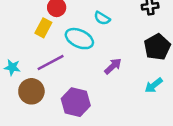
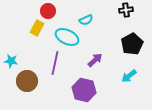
cyan semicircle: (102, 18) -> (86, 20), turned -56
purple line: (51, 63) -> (55, 63), moved, turned -50
purple hexagon: (76, 102) -> (84, 90), moved

